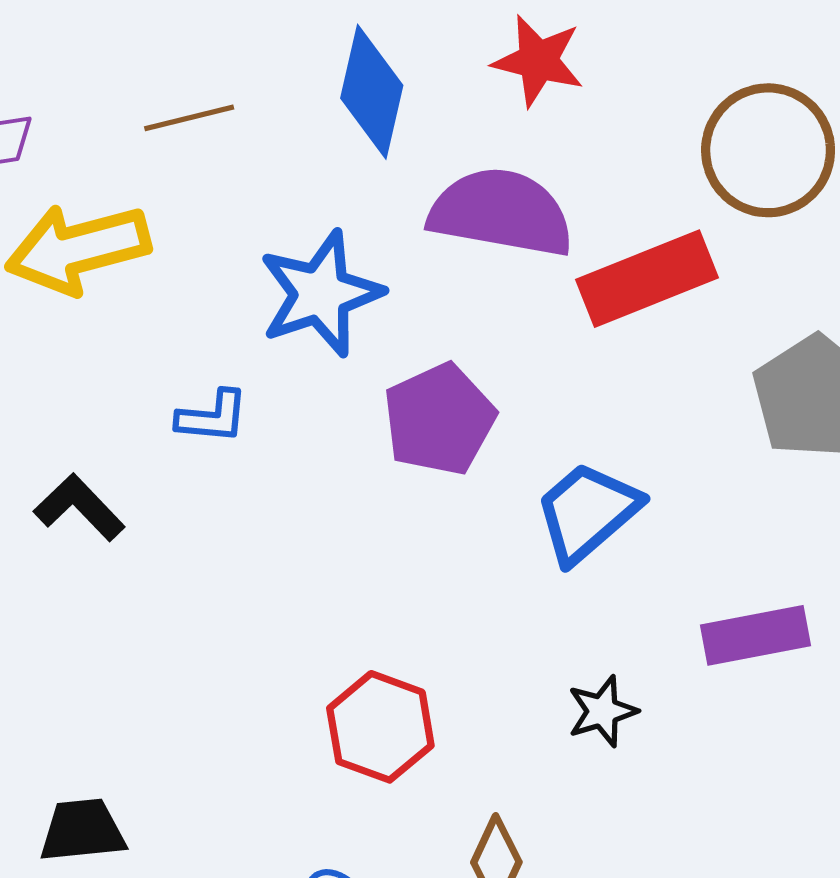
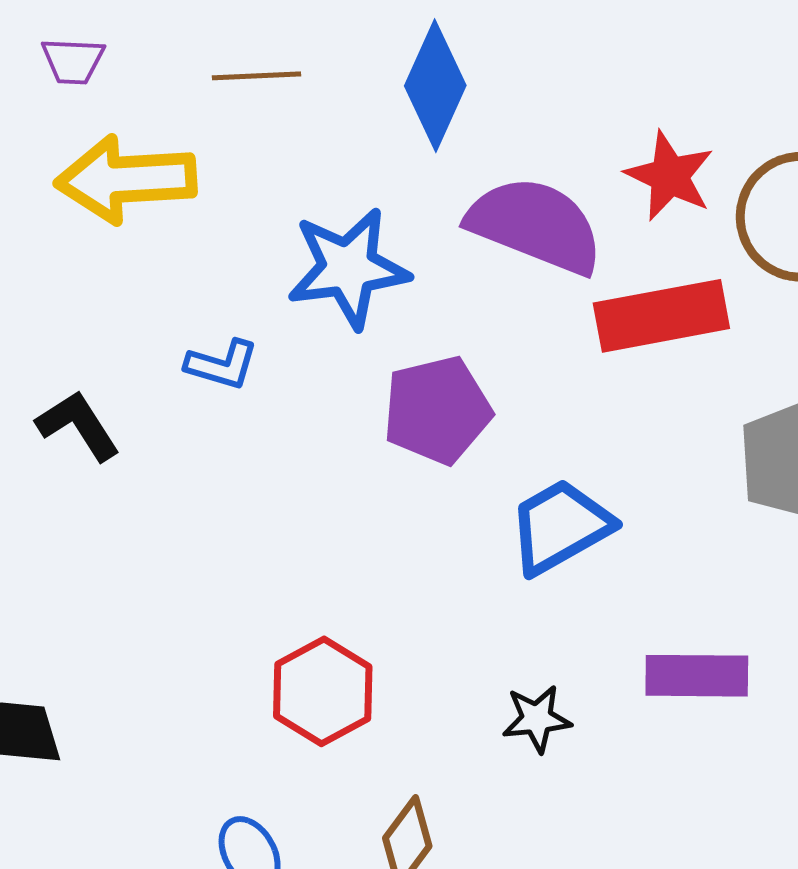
red star: (538, 61) -> (670, 176), moved

